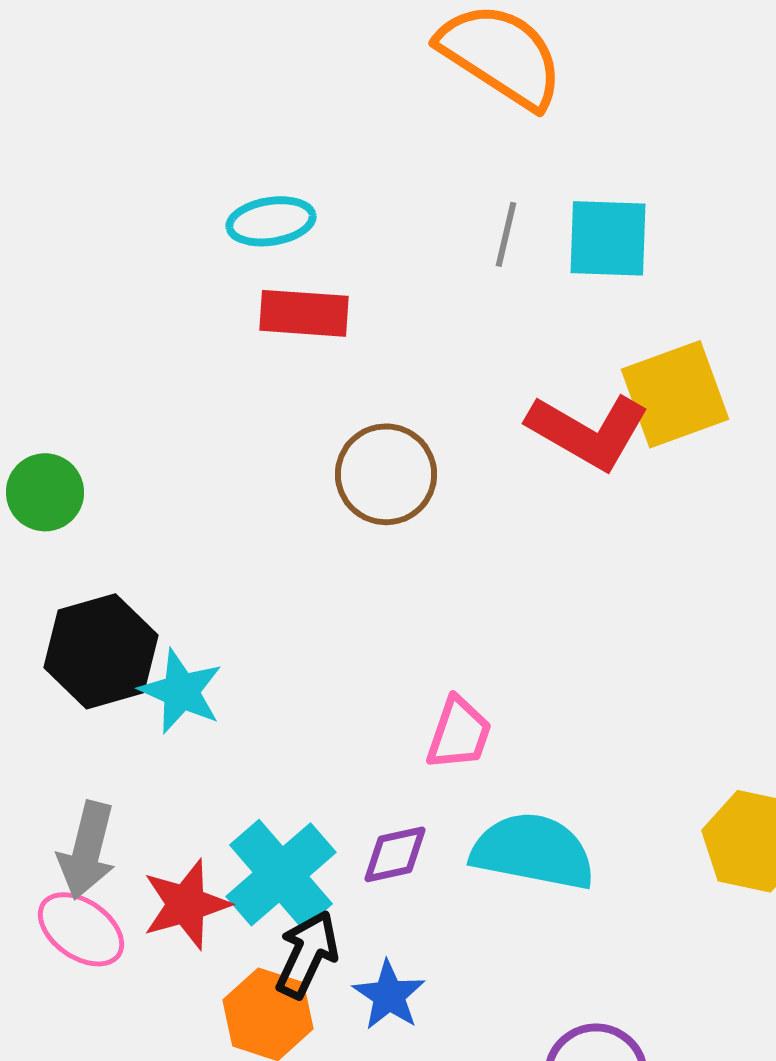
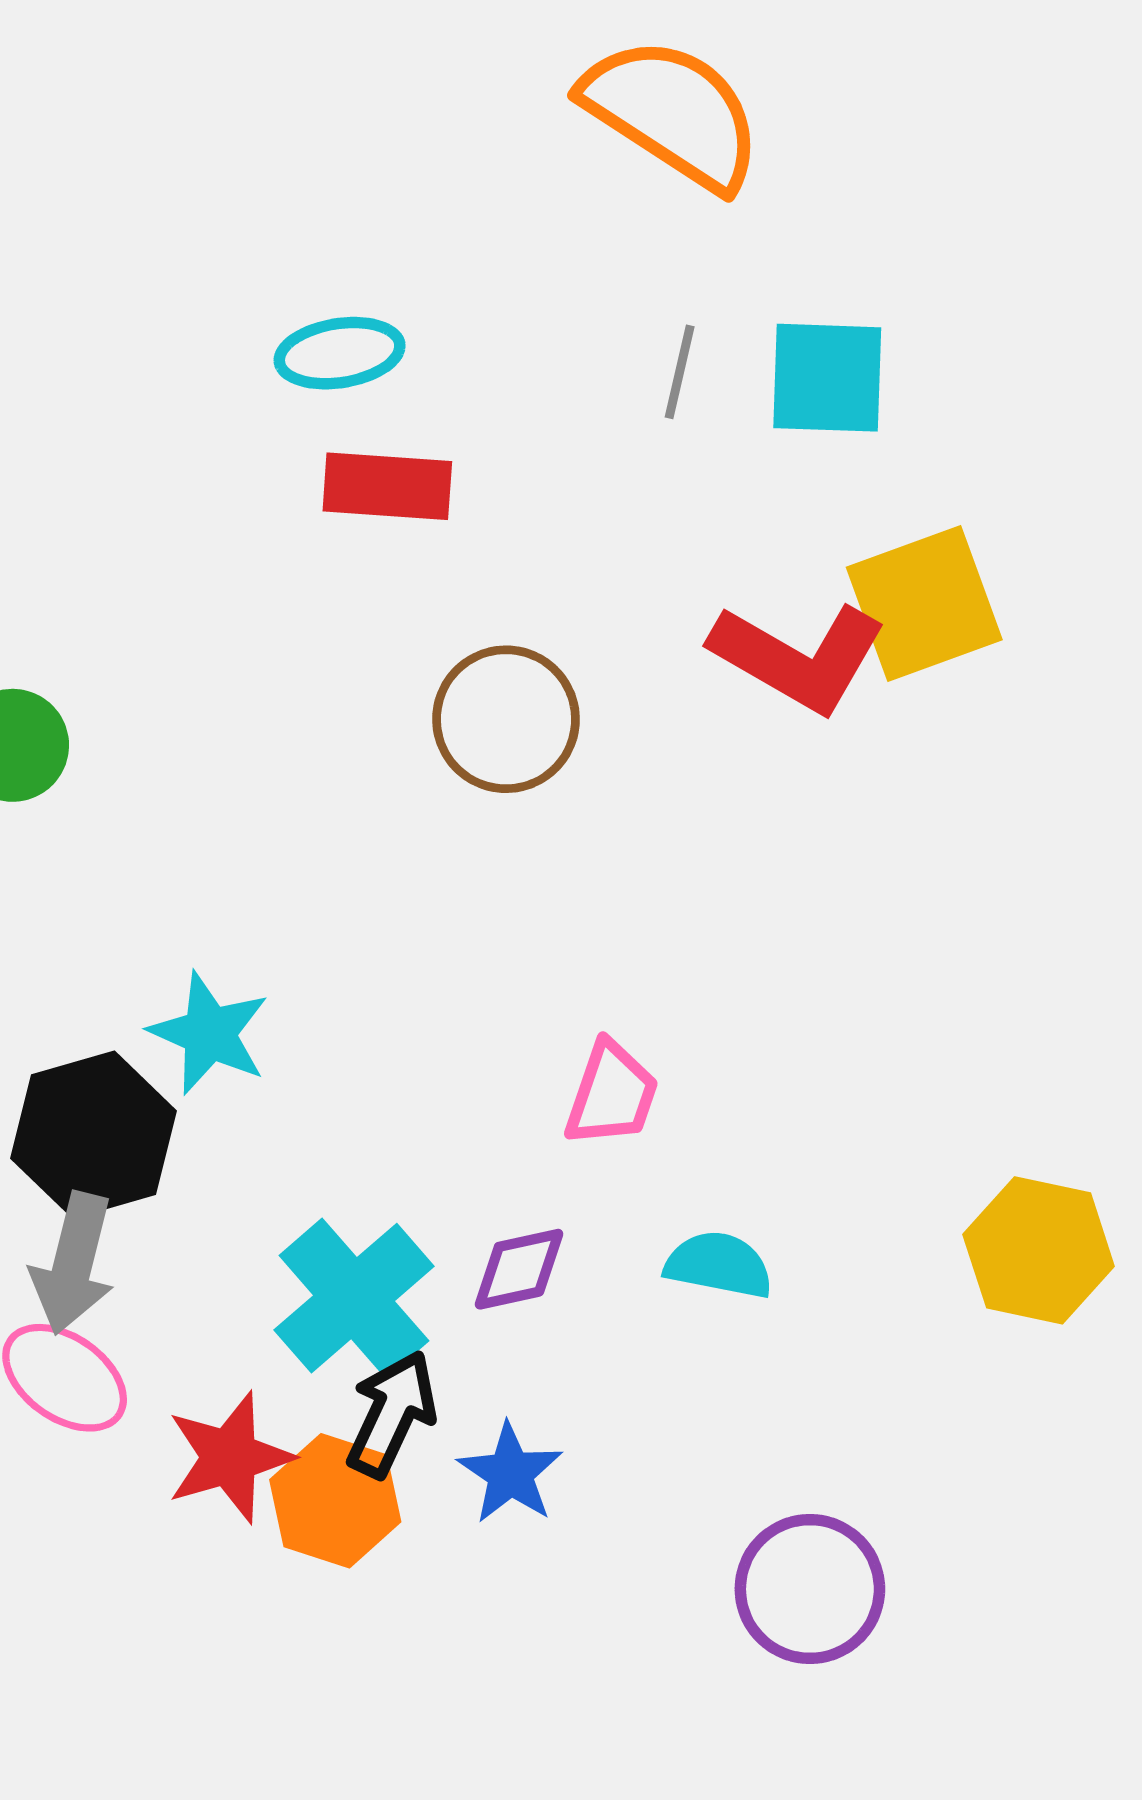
black hexagon: (101, 651) -> (94, 1135), moved
cyan semicircle: (533, 851) -> (719, 1265), size x0.6
red star: (186, 904) -> (230, 1457), moved

